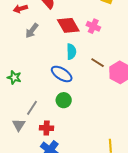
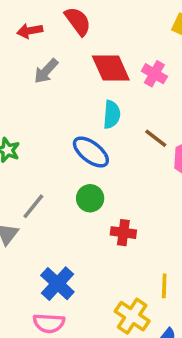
red cross: (47, 128) -> (123, 233), moved

